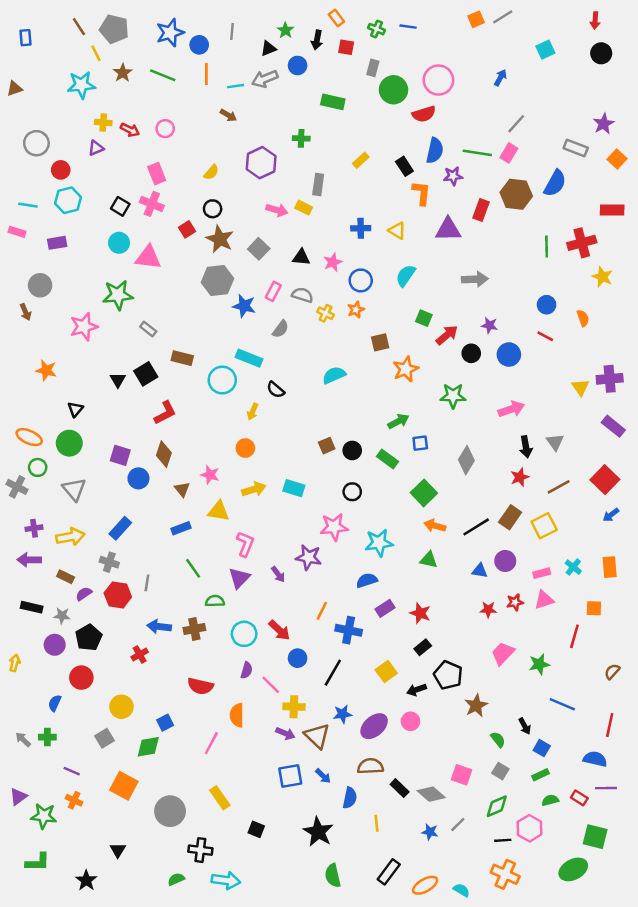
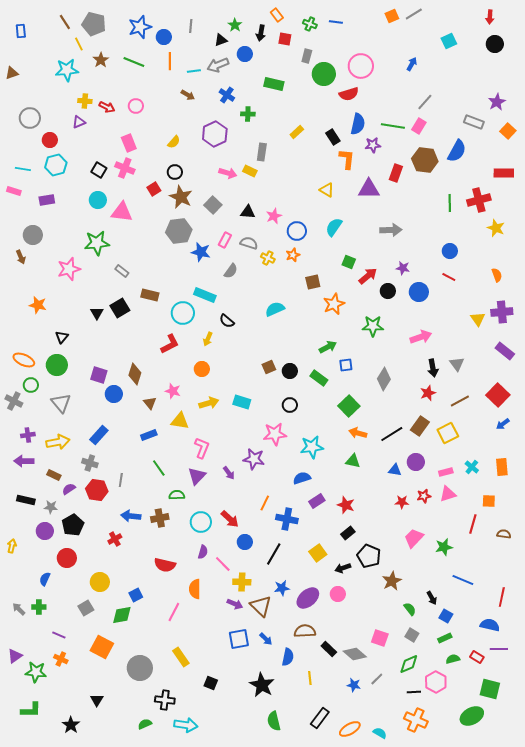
blue cross: (361, 228) -> (227, 95), moved, turned 35
orange semicircle: (583, 318) -> (497, 275), moved
red L-shape: (165, 413) -> (170, 344), moved
brown semicircle: (612, 672) -> (504, 534), moved, turned 56

